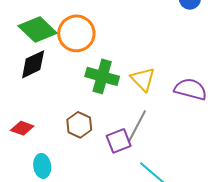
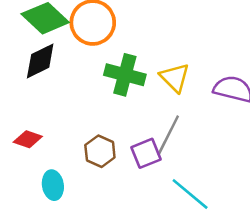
brown hexagon: (79, 125) -> (100, 151), moved

